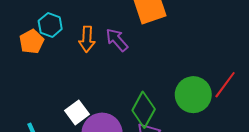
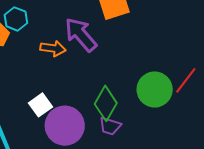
orange arrow: (87, 39) -> (53, 48), moved, turned -85
purple arrow: (117, 40) -> (81, 35), size x1.5

